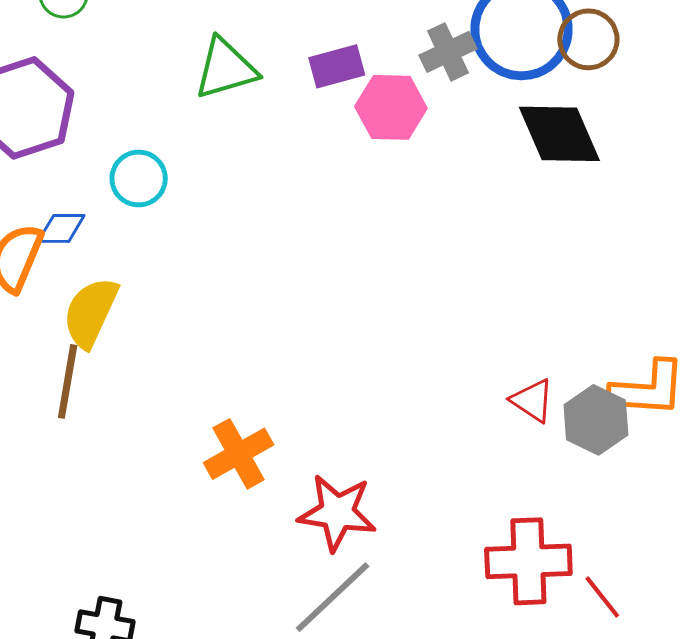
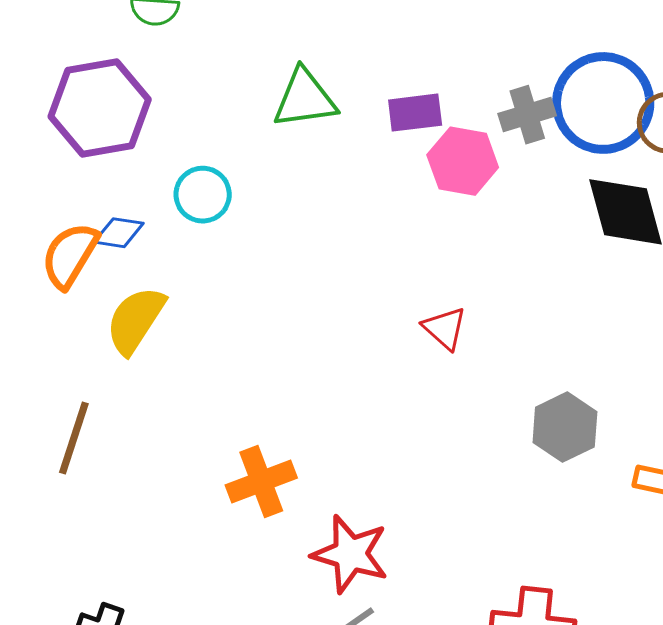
brown line: (68, 381) -> (74, 438), moved
red triangle: (532, 401) -> (445, 328), moved
gray hexagon: (596, 420) -> (565, 427), moved

